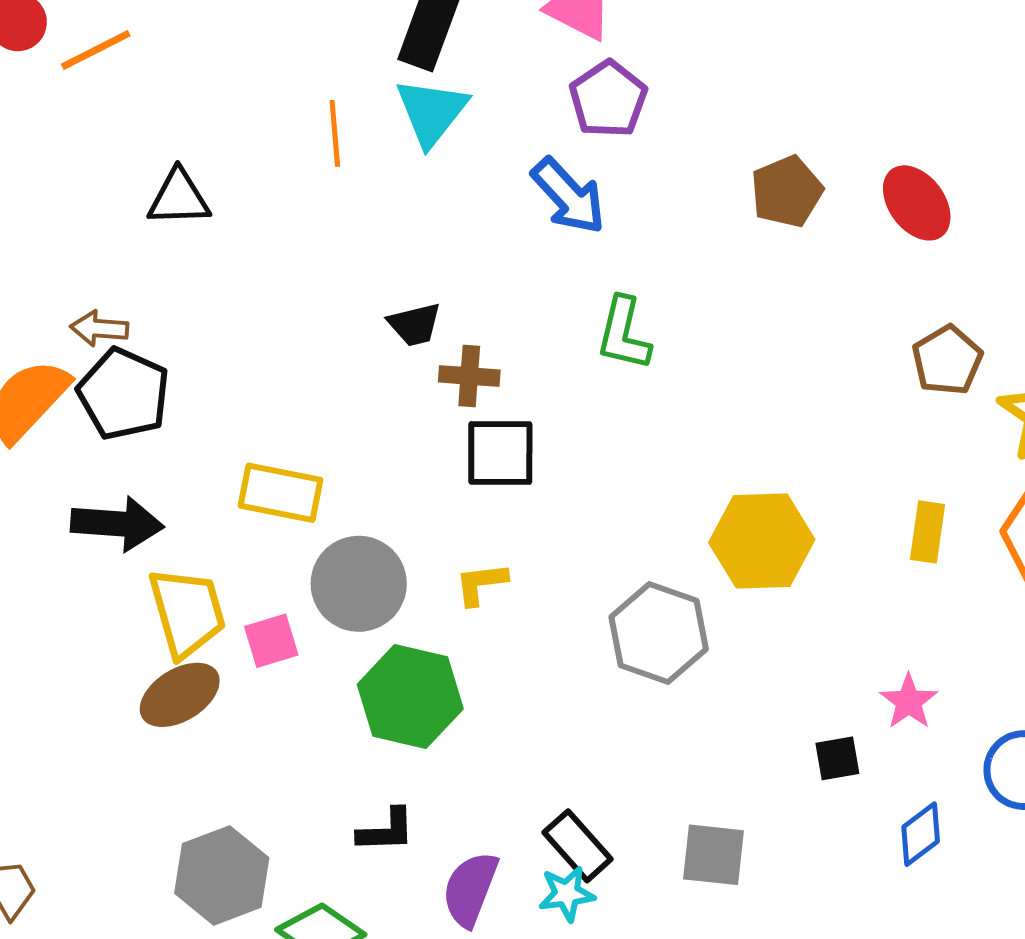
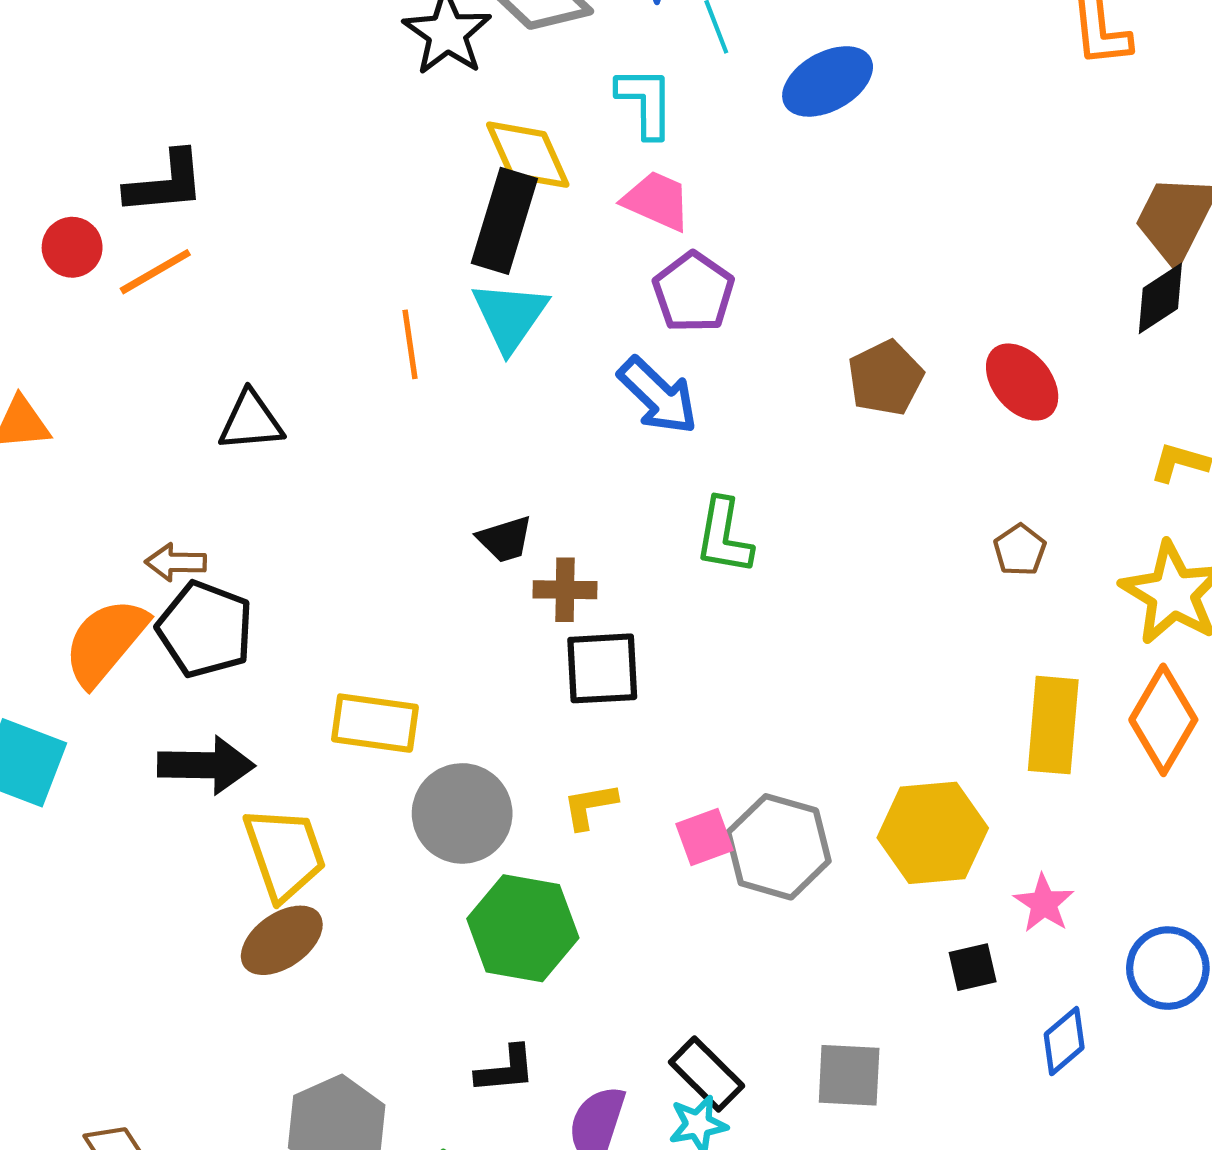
brown pentagon: (947, 360) -> (1020, 550), moved, size x0.7
yellow rectangle: (928, 532) -> (1053, 725), size x1.5
yellow hexagon: (762, 541) -> (933, 833), moved
pink square: (271, 641) -> (704, 837), moved

